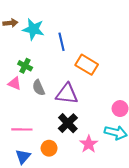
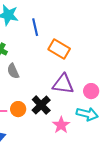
purple triangle: (67, 94) -> (63, 84), moved
orange circle: (49, 148) -> (18, 109), moved

